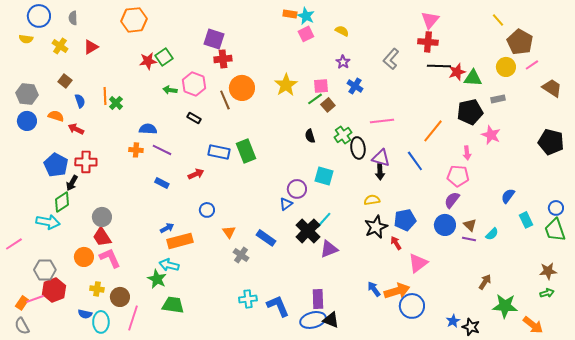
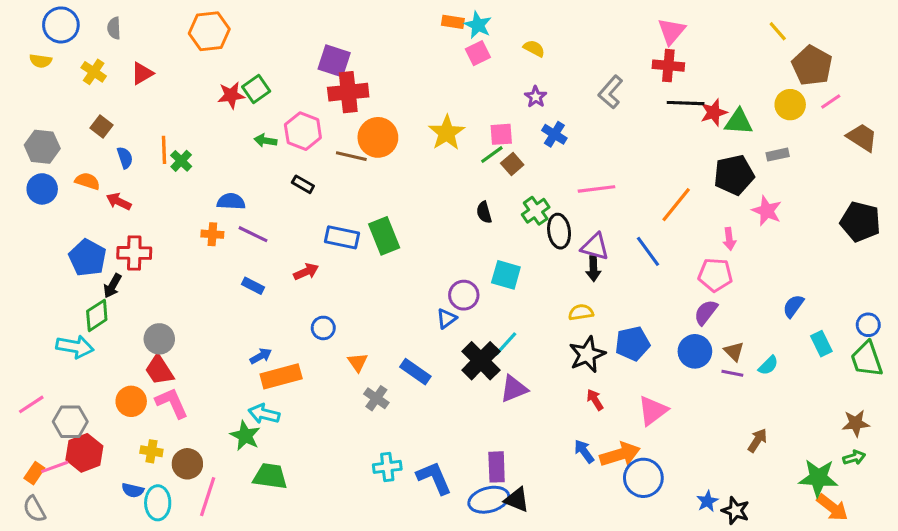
red cross: (223, 59) -> (348, 92), size x1.4
brown line: (225, 100) -> (351, 156), turned -54
red arrow: (396, 243) -> (595, 400), moved
pink line: (14, 244) -> (31, 404), moved
green star: (505, 306) -> (818, 478), moved

